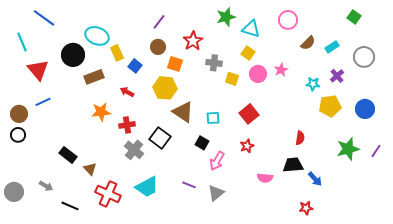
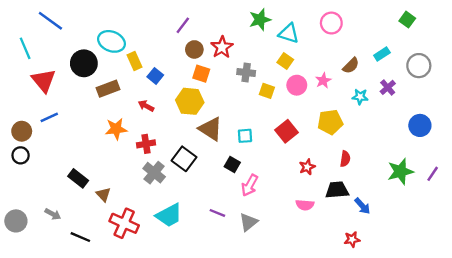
brown semicircle: (308, 43) -> (351, 66), moved
brown circle: (158, 47) -> (194, 49), moved
yellow pentagon: (330, 106) -> (330, 122), moved
red star: (247, 146) -> (307, 167), moved

